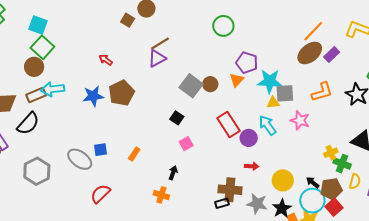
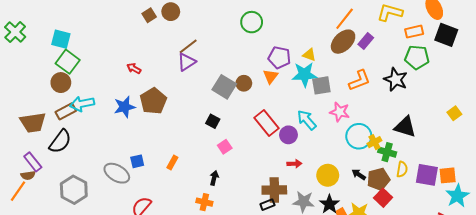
brown square: (128, 20) -> (149, 15), moved, turned 32
yellow triangle: (273, 103) -> (309, 55), moved, turned 32
cyan circle: (312, 201) -> (359, 136), moved

